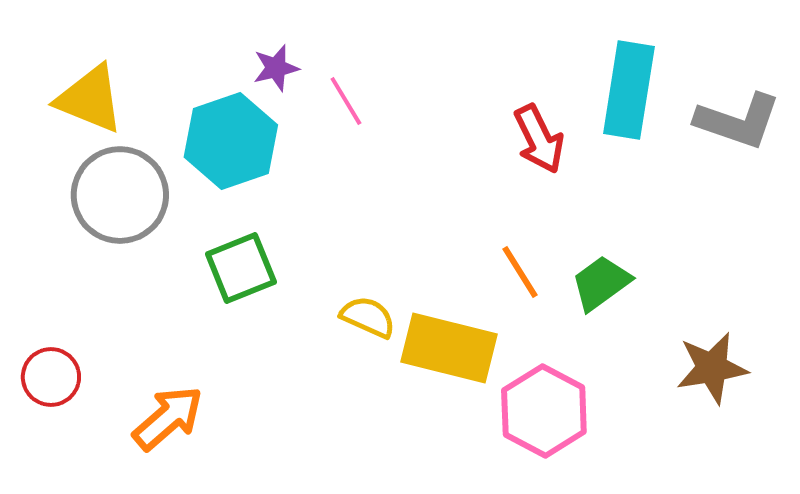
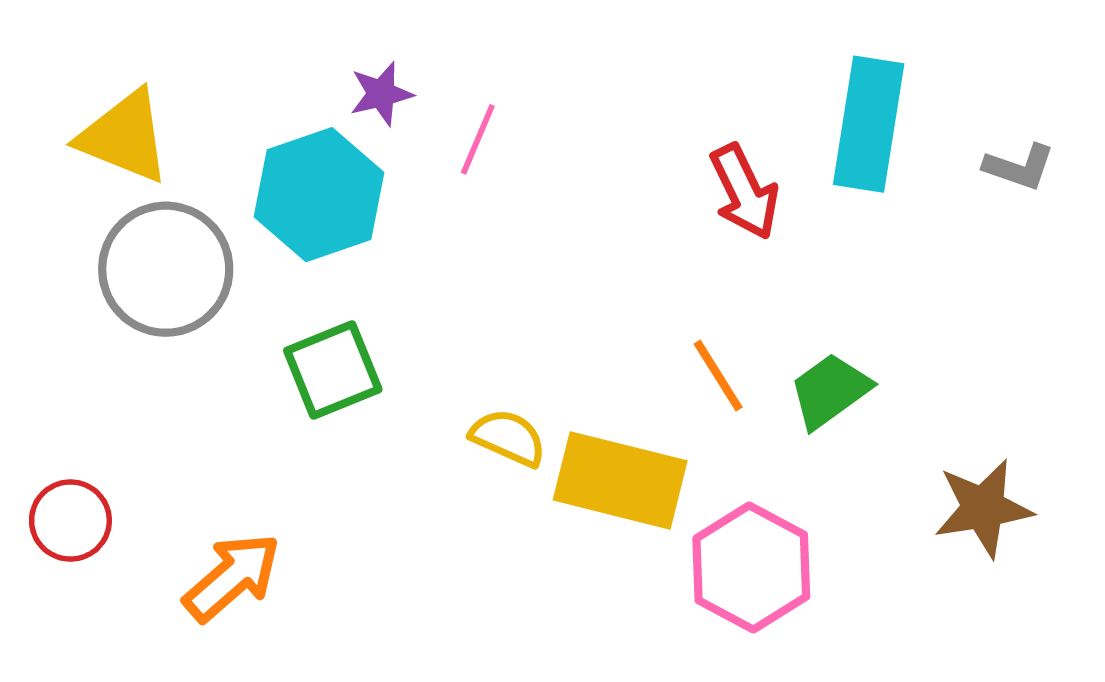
pink line: (346, 101) -> (478, 139), turned 54
gray L-shape: (738, 121) -> (1019, 167), size x0.6

